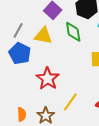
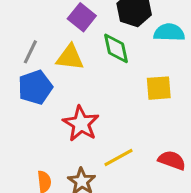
blue pentagon: (20, 53) -> (35, 87), turned 30
yellow line: (70, 102) -> (118, 157), turned 30

